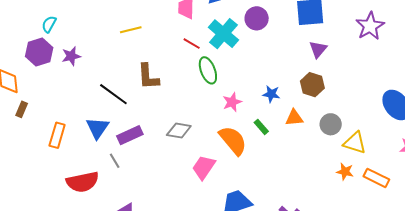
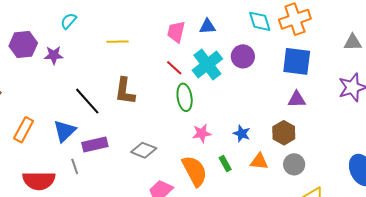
cyan semicircle: (49, 24) -> (69, 21), moved
purple triangle: (318, 49) -> (297, 99), turned 36
gray circle: (331, 124) -> (294, 164), moved

